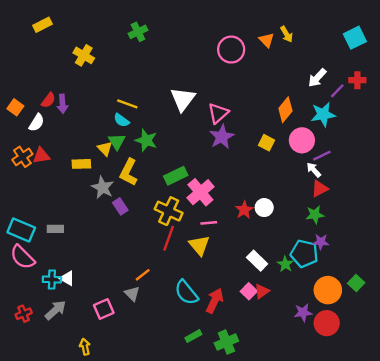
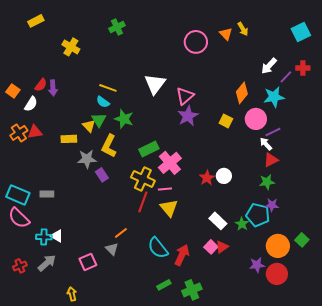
gray star: (103, 188) -> (87, 159), turned -30
pink line: (209, 223) -> (165, 189), moved

